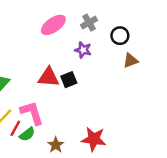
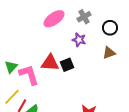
brown triangle: (131, 61) -> (109, 53), moved
pink L-shape: (32, 113) -> (29, 75), moved

